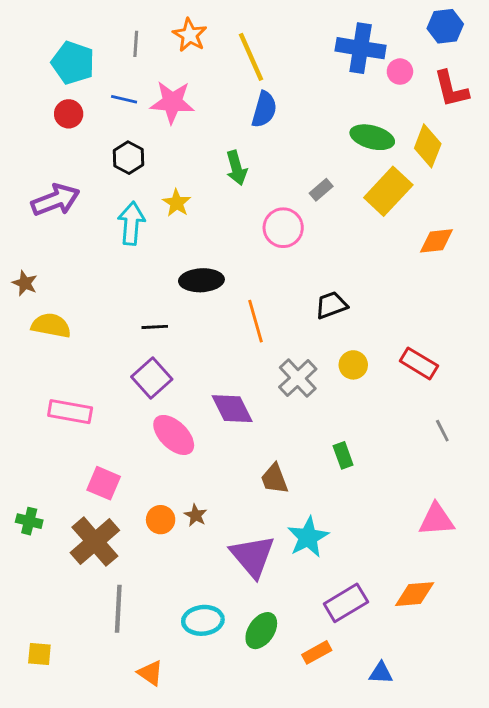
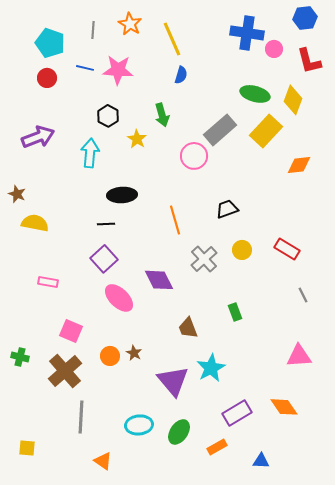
blue semicircle: (264, 109) -> (181, 75), size x0.7
black hexagon: (128, 158) -> (108, 116), moved
gray rectangle: (321, 190) -> (220, 130), size x2.0
yellow star: (177, 203) -> (137, 139), moved
black ellipse: (201, 280) -> (122, 195), moved
pink rectangle: (70, 412) -> (48, 282), size x0.7
orange diamond: (415, 594) -> (284, 407), turned 60

